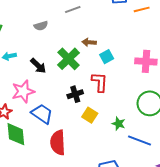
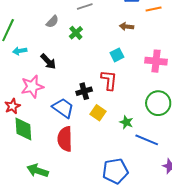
gray semicircle: (41, 26) -> (52, 22), turned -32
brown arrow: (89, 42) -> (127, 26), moved
green cross: (69, 59) -> (76, 33), moved, size x0.6
blue trapezoid: (42, 114) -> (63, 108), moved

